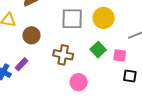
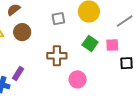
gray square: (72, 19) -> (58, 19), size x0.6
brown circle: (31, 35) -> (22, 32), moved

